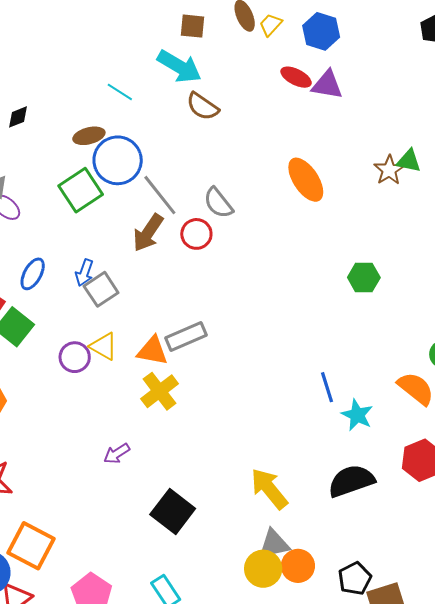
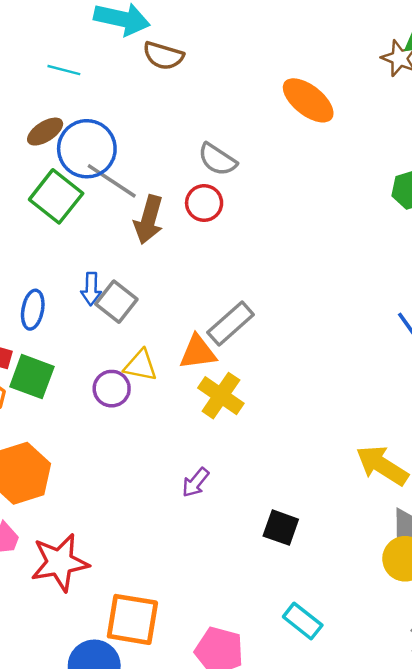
gray line: (160, 195) -> (112, 181), moved
black square: (173, 512) -> (281, 528), size x0.7

